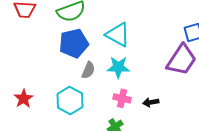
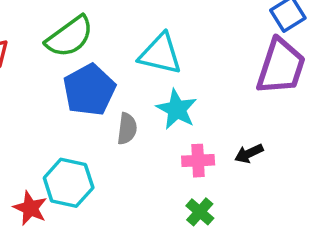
cyan star: (118, 67) -> (177, 109), turned -30
cyan hexagon: (70, 100) -> (69, 183), moved

